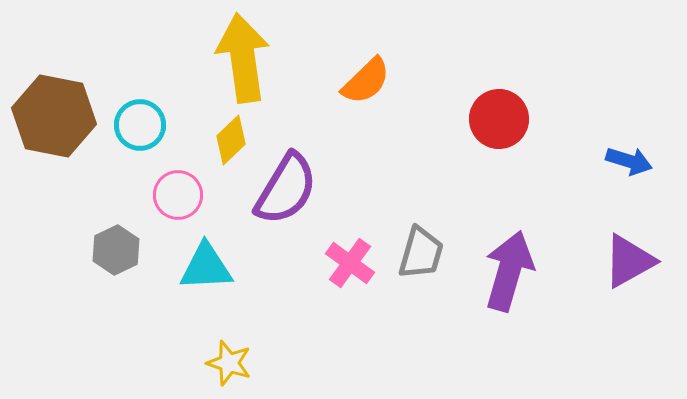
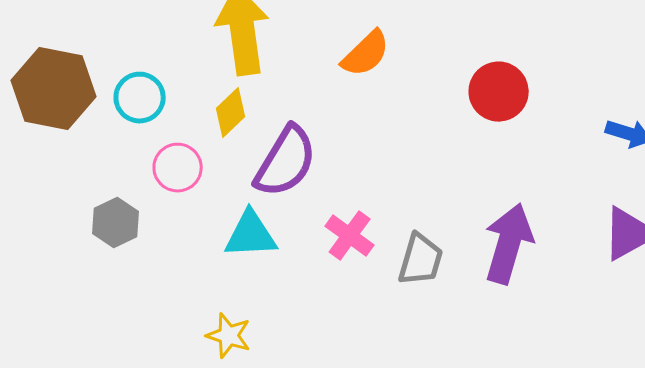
gray trapezoid: (421, 253) -> (421, 260), moved
cyan triangle: (206, 267) -> (251, 235), moved

